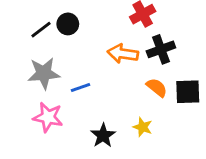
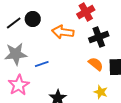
orange arrow: (123, 54) -> (63, 32), moved
pink star: (48, 117) -> (19, 85), turned 30
yellow star: (143, 127) -> (101, 92), moved

